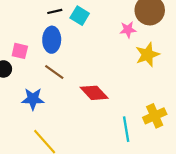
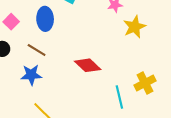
pink square: (20, 51) -> (11, 22), moved, turned 35
brown line: (54, 72) -> (37, 50), moved

